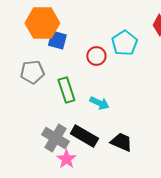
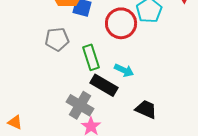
red circle: (96, 56) -> (121, 23), size x1.6
black rectangle: (84, 136) -> (104, 85), moved

